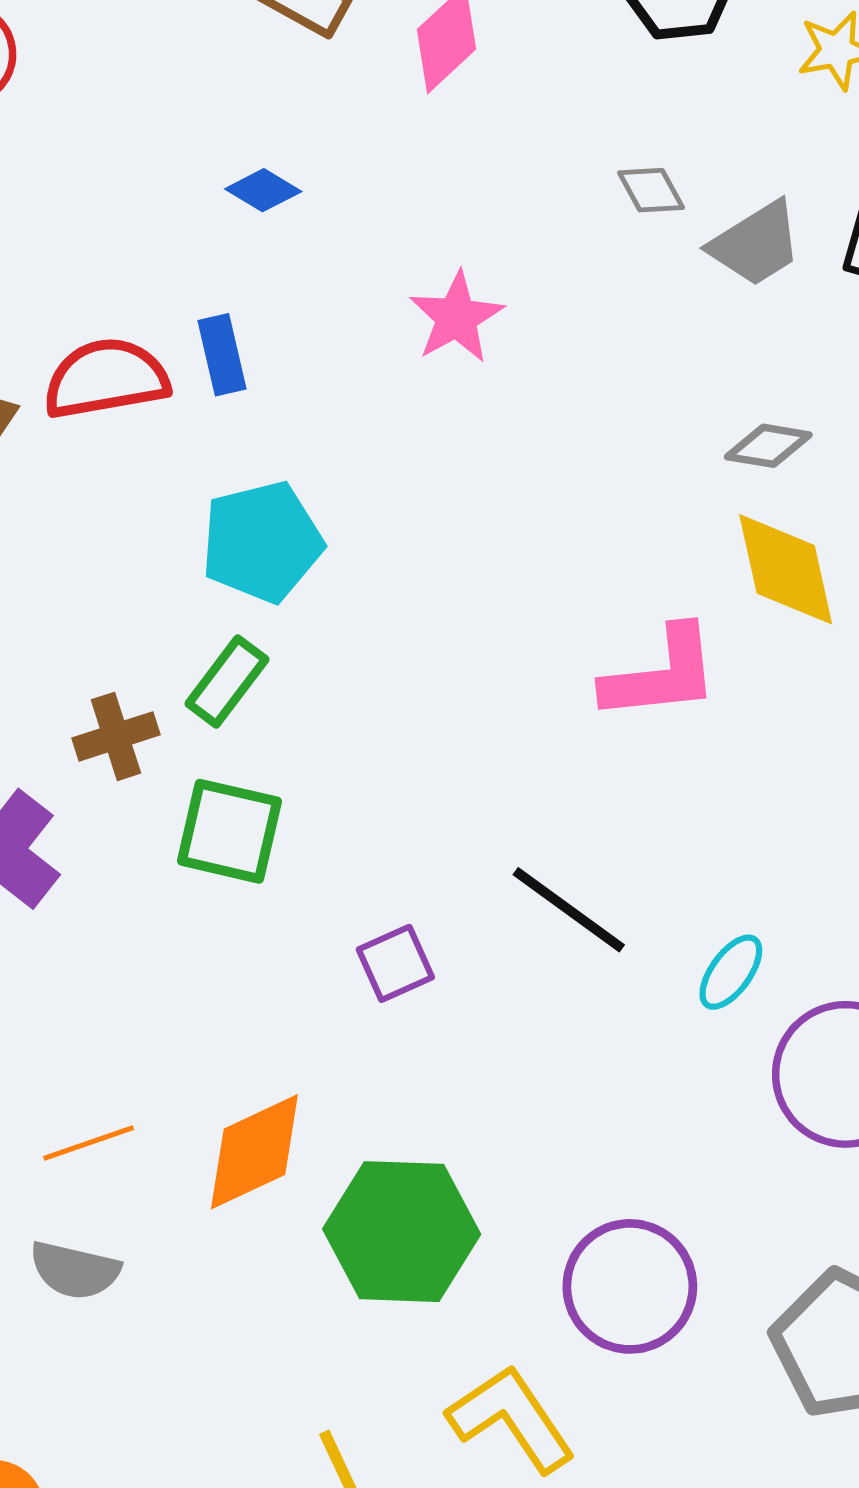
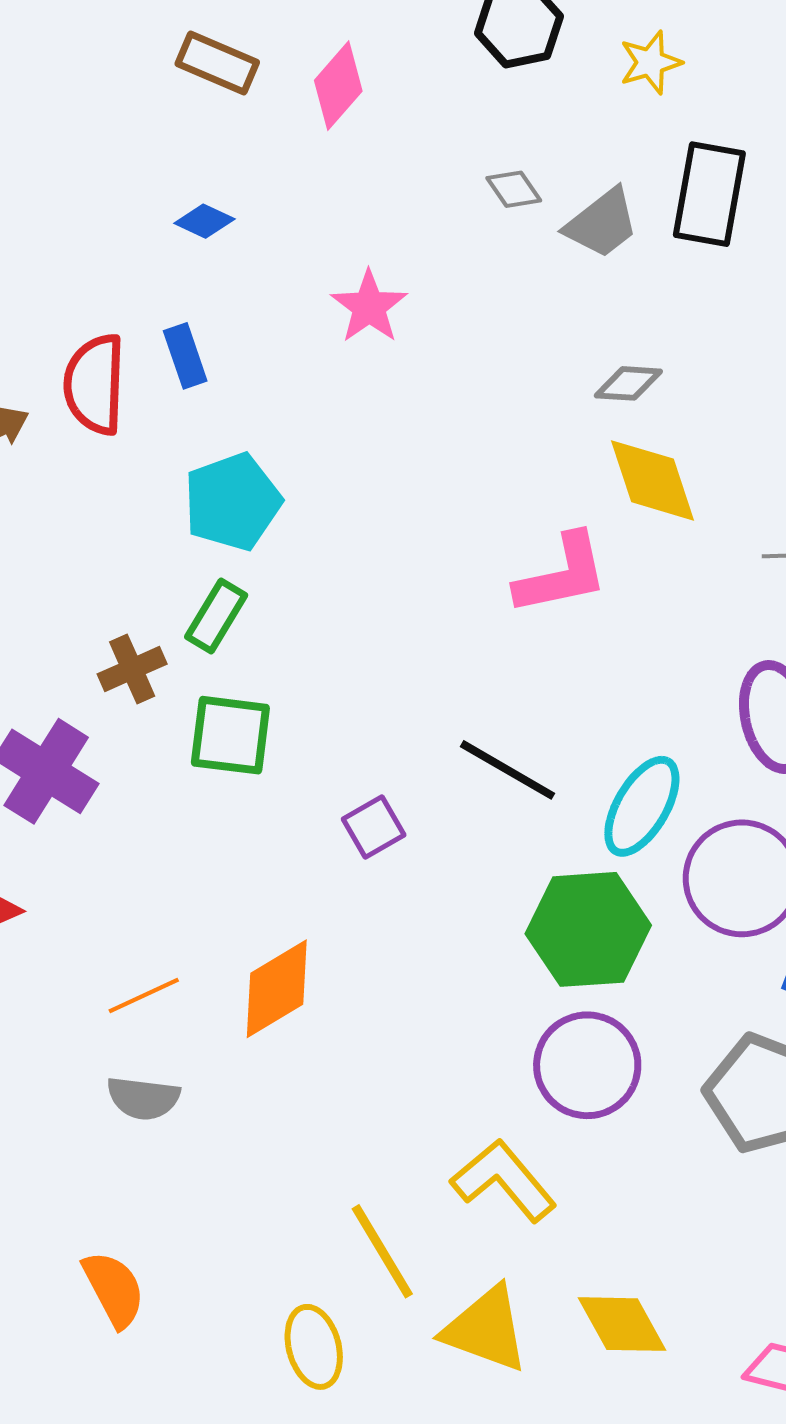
red semicircle: (106, 378) -> (95, 384), turned -72
cyan ellipse: (731, 972) -> (642, 806), size x1.6
green hexagon: (402, 1232) -> (588, 929), moved

